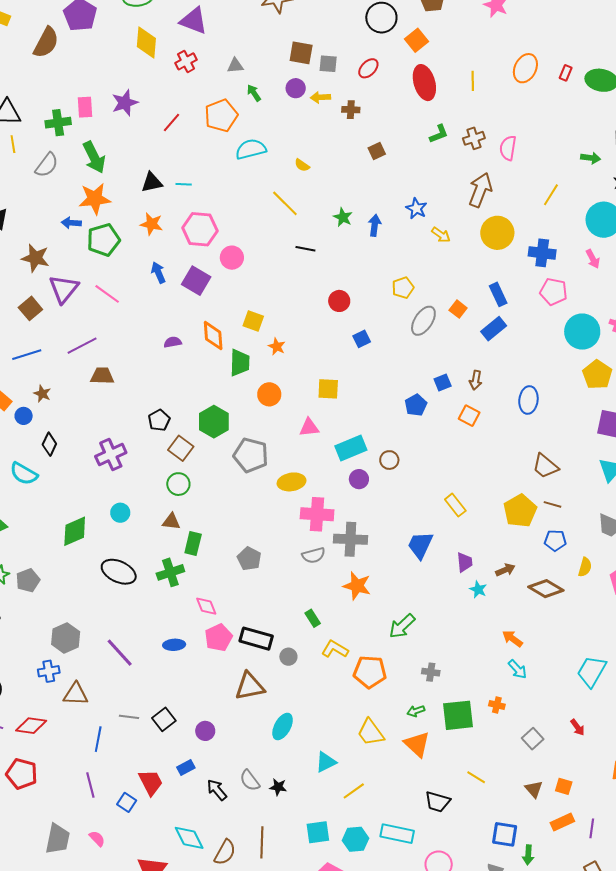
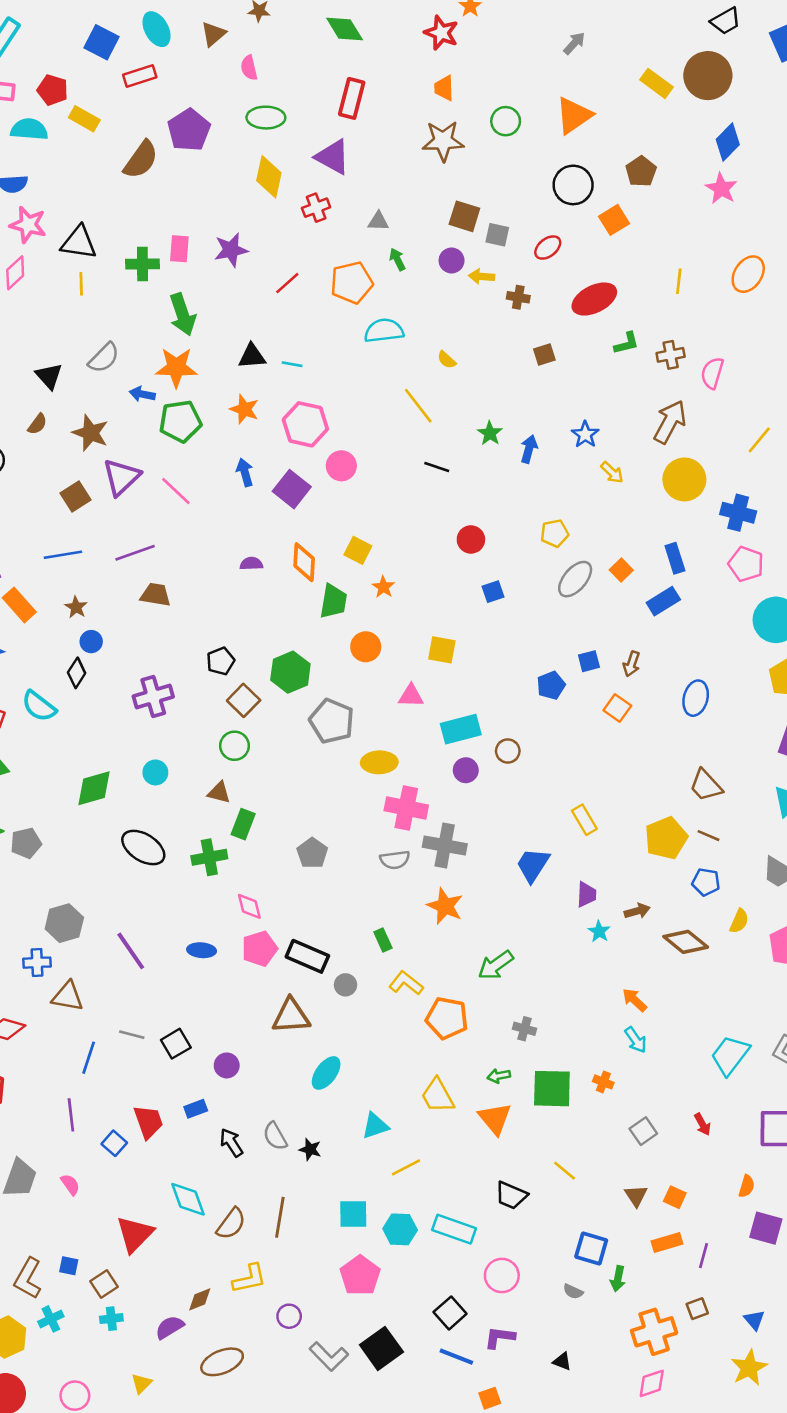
red ellipse: (424, 83) -> (594, 299), moved, turned 72
gray semicircle: (47, 165) -> (104, 358), moved
blue circle: (24, 416) -> (91, 642), moved

